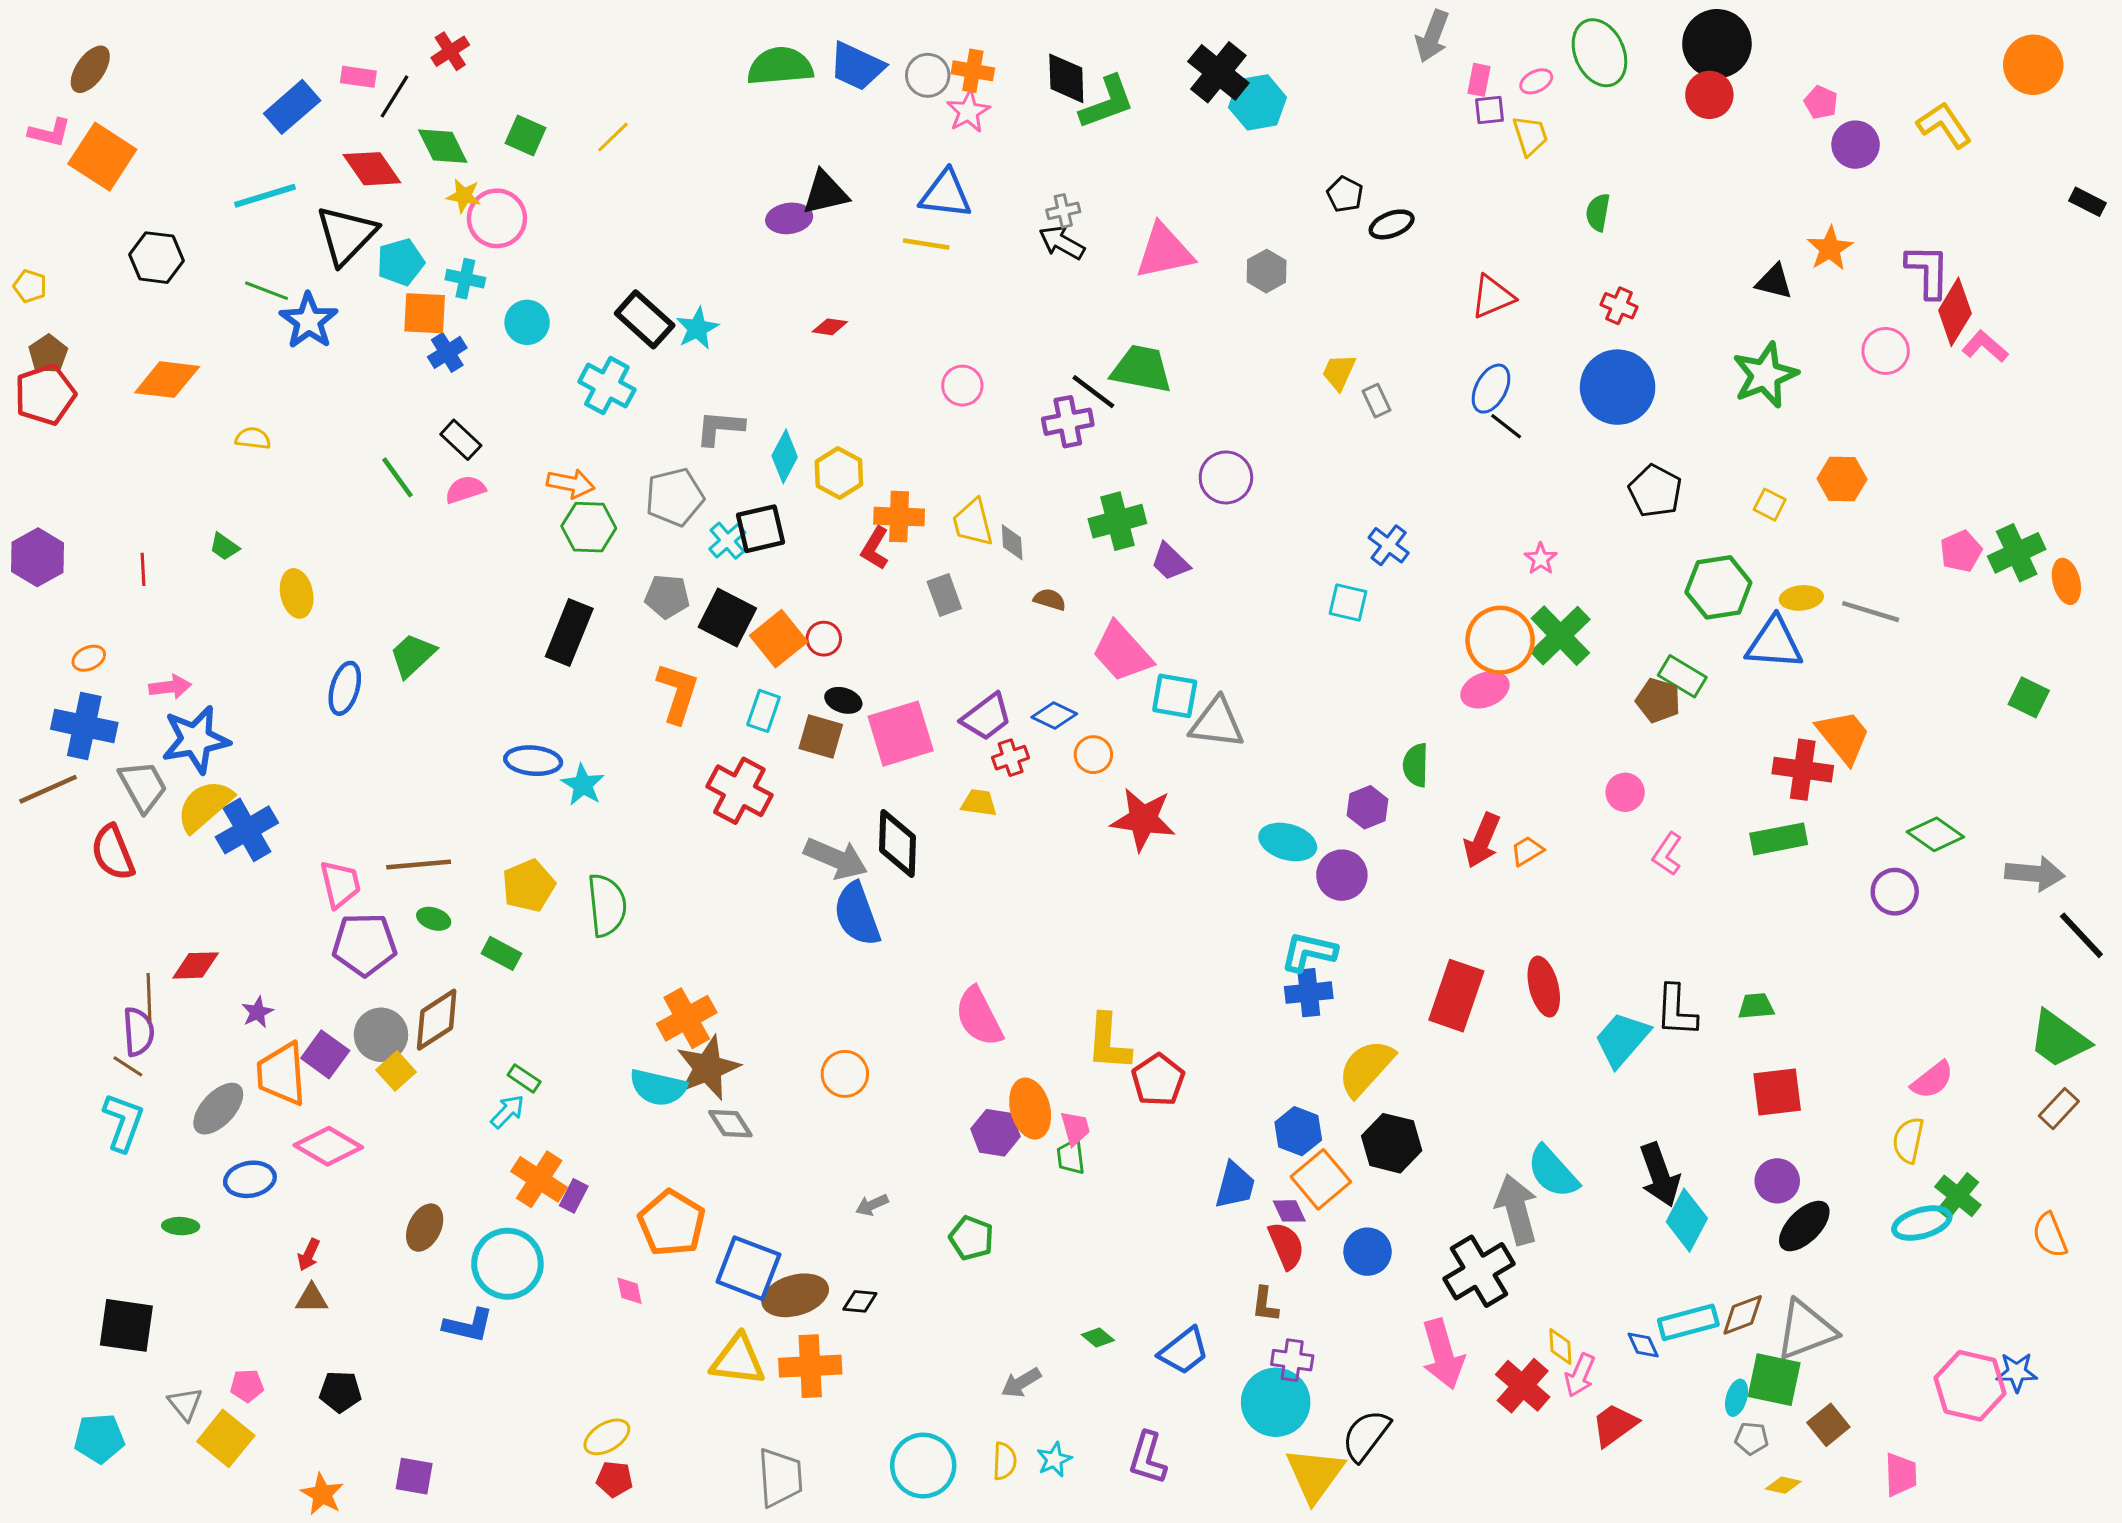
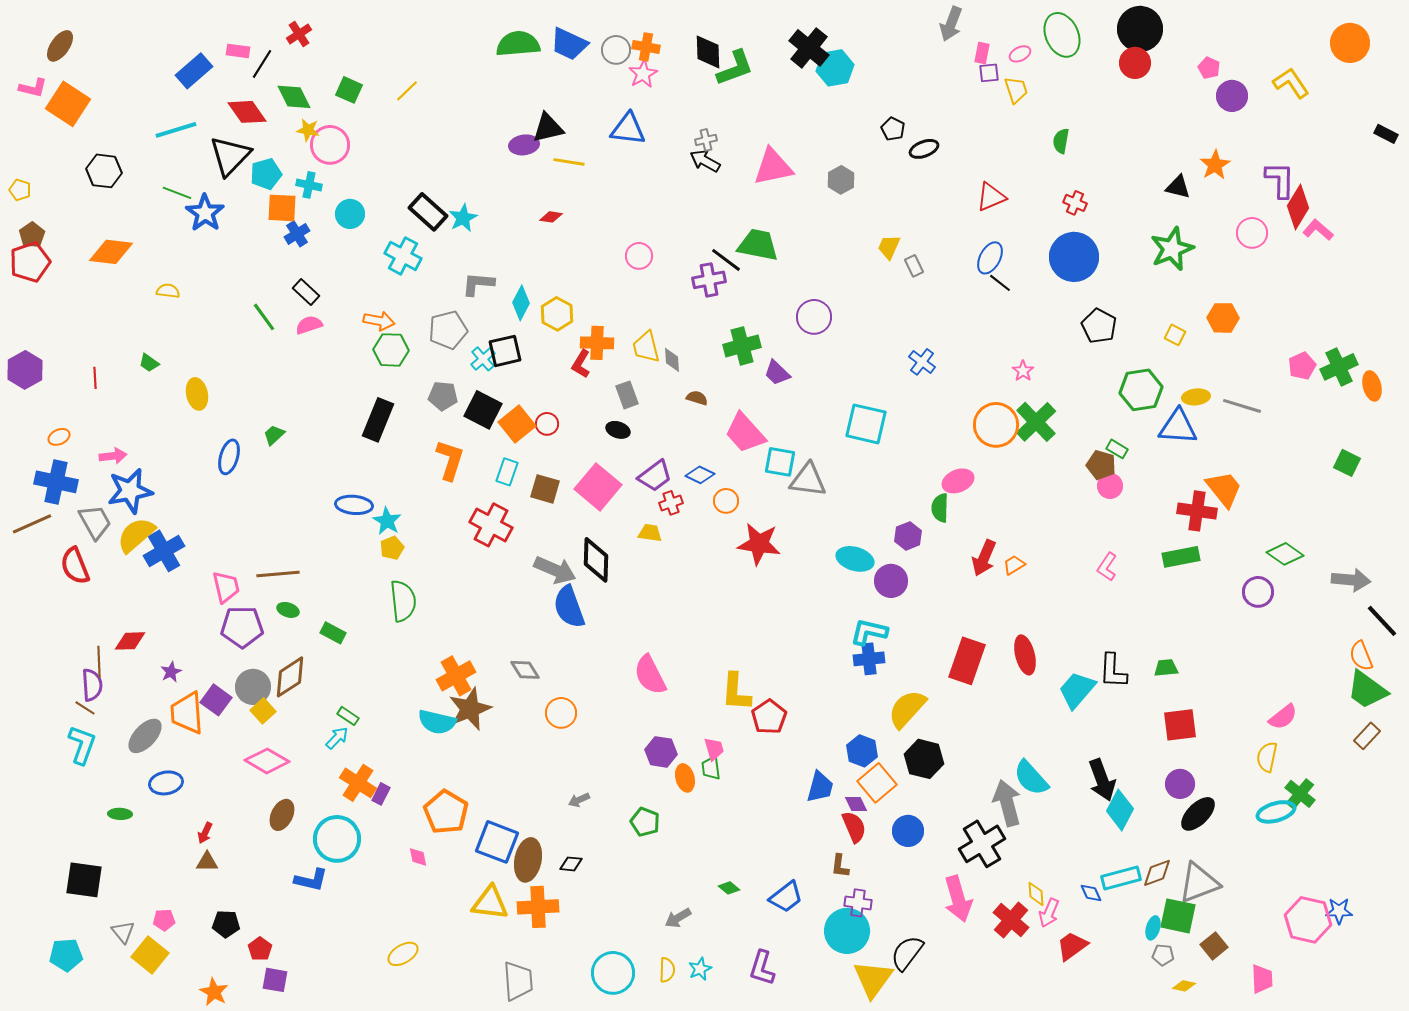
yellow line: (926, 244) -> (569, 162), moved
cyan square: (1348, 602) -> (866, 424), moved, size x1.6
green trapezoid: (413, 655) -> (274, 435), size x0.7
green rectangle: (1682, 676) -> (1117, 449), size x0.7
pink ellipse: (1485, 690) -> (958, 481), moved
black ellipse: (843, 700) -> (618, 430), moved
pink square: (901, 734) -> (598, 487), turned -33
pink circle: (1625, 792) -> (1110, 486), moved
yellow pentagon: (529, 886) -> (392, 548), moved, size x0.7
orange ellipse: (1030, 1109) -> (685, 778), moved, size x0.7
gray diamond: (730, 1124) -> (525, 670), moved
pink diamond: (328, 1146) -> (267, 761), moved
orange semicircle: (2050, 1235) -> (1361, 656), moved
brown ellipse: (795, 1295) -> (528, 860), turned -63
red pentagon: (614, 1479) -> (260, 949), moved, turned 30

